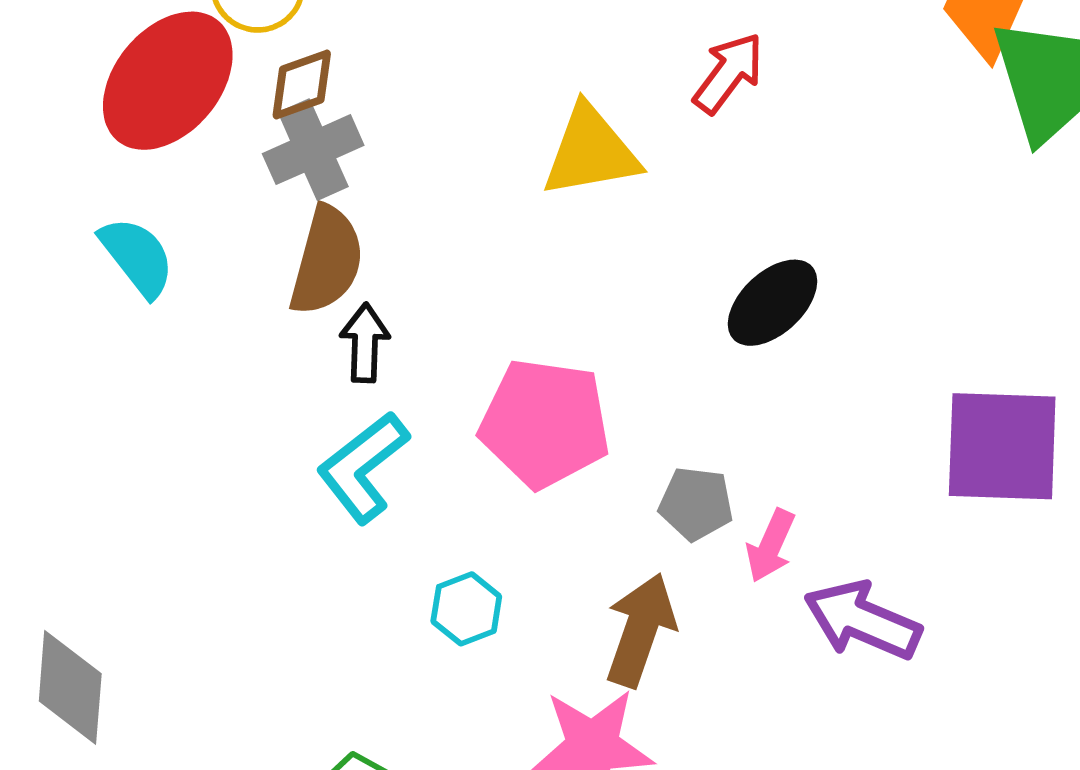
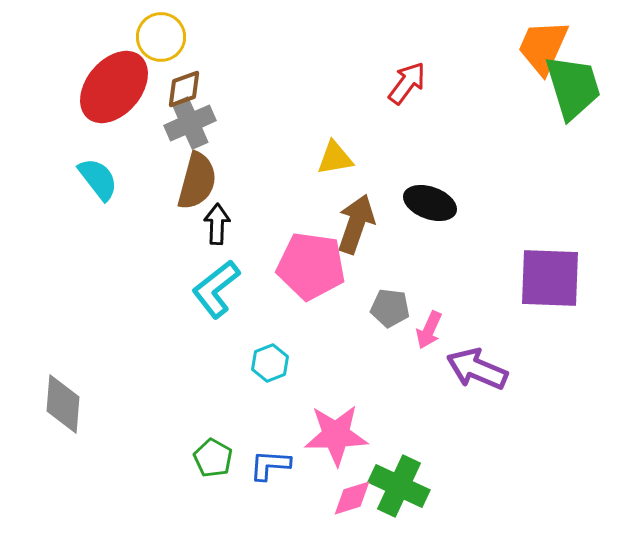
yellow triangle: (591, 151) -> (335, 158), moved, size x0.7
black ellipse: (773, 303) -> (430, 203), turned 63
brown arrow: (640, 630) -> (356, 224), moved

